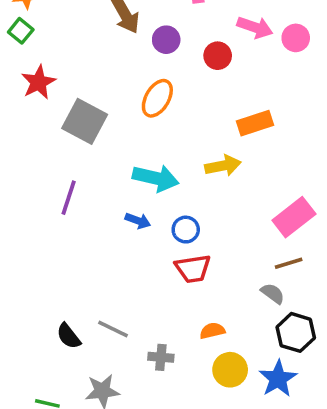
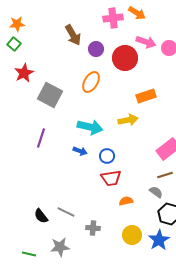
red circle: (218, 56) -> (125, 58), size x1.6
orange semicircle: (212, 331) -> (126, 201), moved

